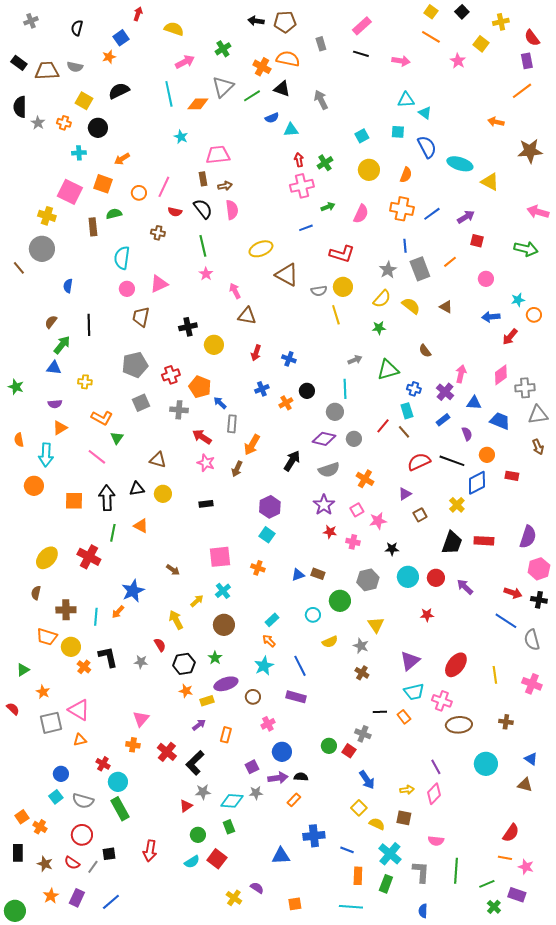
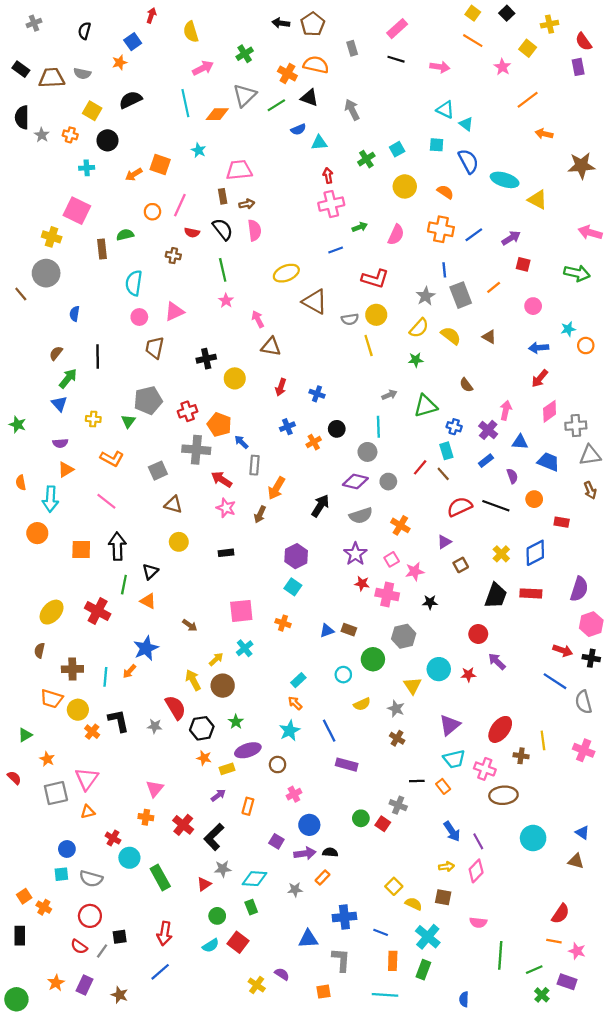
brown pentagon: (285, 22) -> (313, 24), turned -30
yellow semicircle: (174, 29) -> (191, 32), turned -126
orange line: (522, 91) -> (528, 100), moved
cyan triangle: (406, 100) -> (445, 110), turned 30
green cross: (325, 163) -> (366, 159), moved
orange semicircle: (406, 175) -> (445, 192), turned -77
orange square: (103, 184) -> (160, 165), moved
red arrow: (510, 337) -> (540, 378), moved
blue triangle: (54, 368) -> (59, 404), turned 42
gray square: (141, 403) -> (158, 471), moved
gray cross: (179, 410) -> (196, 450), size x1.4
green triangle: (117, 438) -> (128, 421), moved
blue diamond: (477, 483) -> (535, 553), moved
black triangle: (137, 489) -> (150, 571), moved, turned -35
orange triangle: (141, 526) -> (148, 601), moved
pink cross: (353, 542) -> (387, 595), size x1.5
cyan circle: (408, 577) -> (439, 669), moved
purple arrow: (465, 587) -> (497, 661), moved
brown circle: (224, 625) -> (223, 686), moved
red semicircle: (160, 645) -> (175, 707), size x1.6
purple rectangle: (296, 697) -> (347, 765), moved
pink triangle: (79, 710) -> (87, 779), turned 35
brown cross: (506, 722) -> (521, 756), moved
purple square: (252, 767) -> (276, 841), turned -32
blue arrow: (367, 780) -> (452, 831), moved
gray star: (256, 793) -> (295, 890), moved
cyan square: (56, 797) -> (61, 874), turned 32
green rectangle: (120, 809) -> (160, 878), moved
brown star: (45, 864) -> (120, 995), moved
gray L-shape: (421, 872) -> (341, 960), moved
blue line: (111, 902) -> (160, 972), moved

